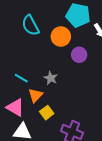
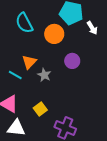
purple circle: (79, 55) -> (72, 61), moved
orange triangle: (35, 95) -> (29, 62), moved

